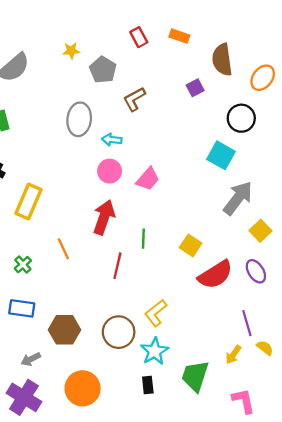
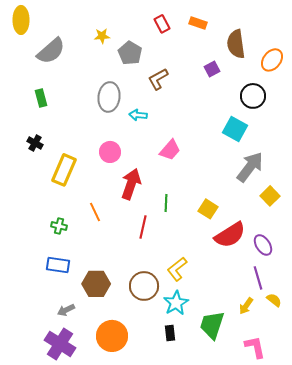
pink circle: (110, 171) -> (110, 152), moved
green cross: (23, 265) -> (59, 226), turned -35
purple ellipse: (256, 271) -> (263, 245), moved

